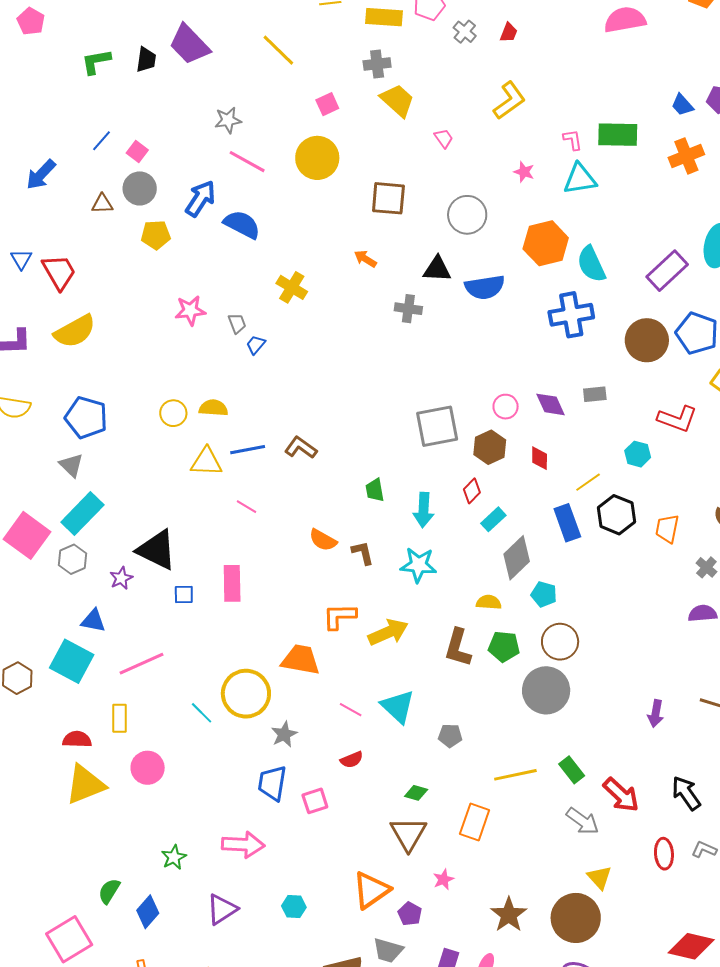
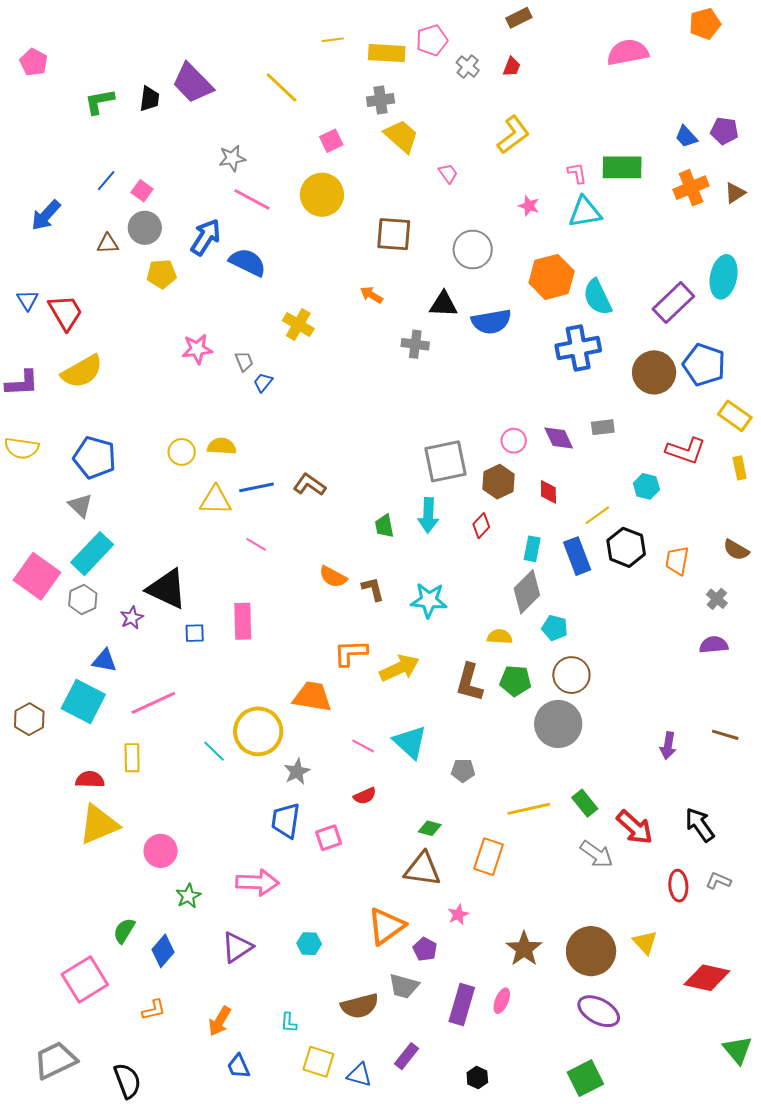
cyan arrow: (424, 510) -> (428, 515), moved
cyan rectangle: (493, 519) -> (532, 549), moved, turned -35
pink circle: (148, 768) -> (161, 851), moved
brown triangle: (408, 834) -> (422, 869), turned -51
yellow triangle: (599, 877) -> (645, 942), moved

